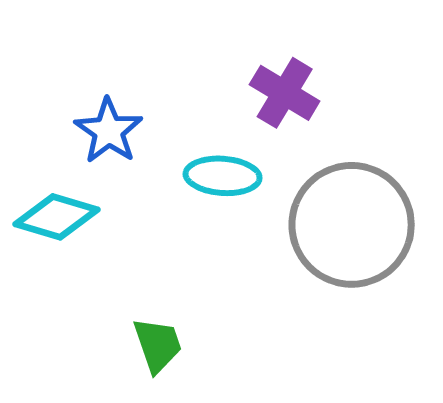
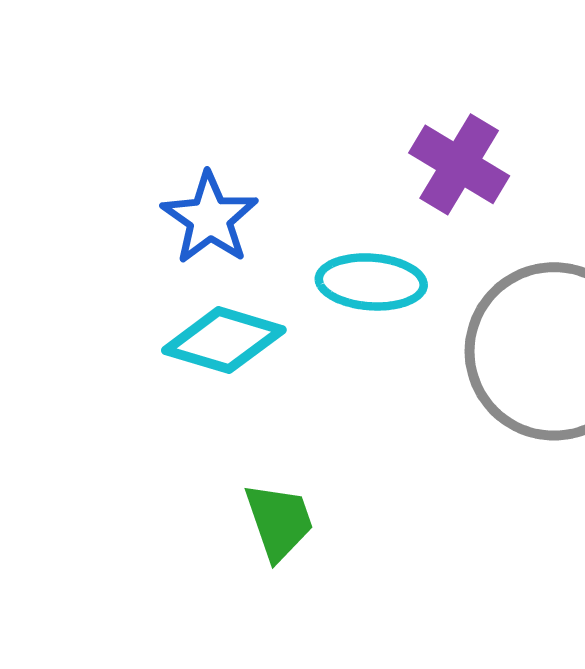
cyan diamond: (57, 217) -> (224, 340), moved

